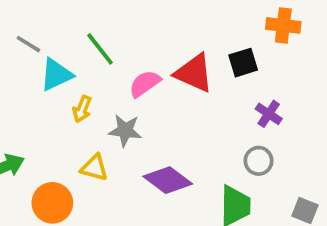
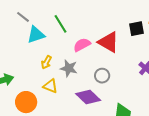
black square: (243, 63) -> (136, 29), moved
yellow arrow: (82, 109) -> (46, 62), moved
gray circle: (259, 161) -> (102, 76), moved

